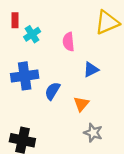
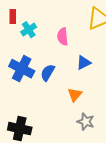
blue cross: (25, 76) -> (22, 69), turned 35
blue semicircle: (52, 91) -> (48, 73), moved

